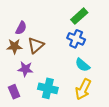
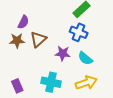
purple star: (25, 69) -> (63, 53), moved
yellow arrow: (83, 89) -> (86, 83), turned -135

